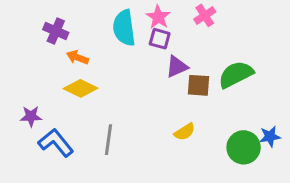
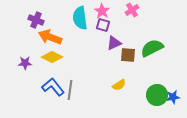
orange arrow: (77, 57) -> (50, 37), size x1.6
purple star: (31, 116) -> (25, 63), moved
blue star: (270, 137) -> (173, 97), moved
blue L-shape: (56, 143) -> (53, 87), moved

